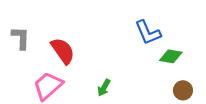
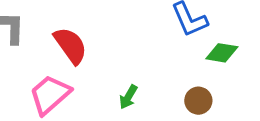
brown circle: (183, 90) -> (198, 101), moved

